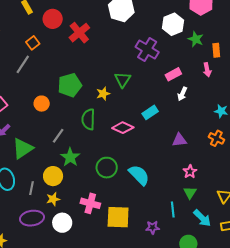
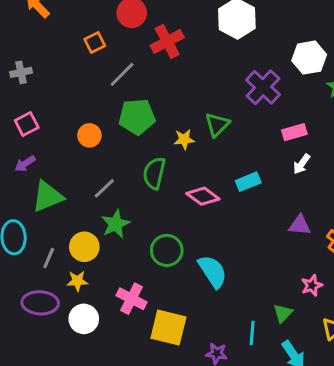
gray line: (23, 64) -> (122, 74), moved
purple triangle: (179, 140) -> (300, 225), moved
pink star: (190, 172) -> (312, 285), moved

